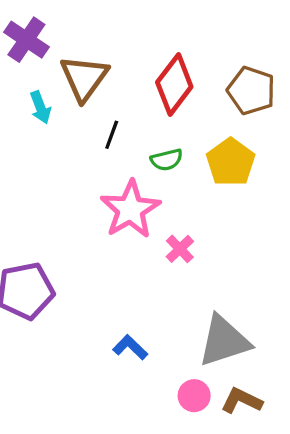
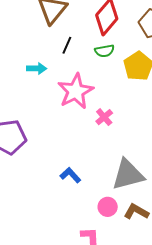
cyan arrow: (40, 107) -> (37, 68), moved, turned -72
green semicircle: (167, 160) -> (105, 51), moved

